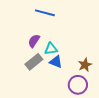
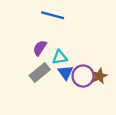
blue triangle: (56, 62) -> (65, 73), turned 32
purple circle: (78, 85) -> (83, 76), moved

